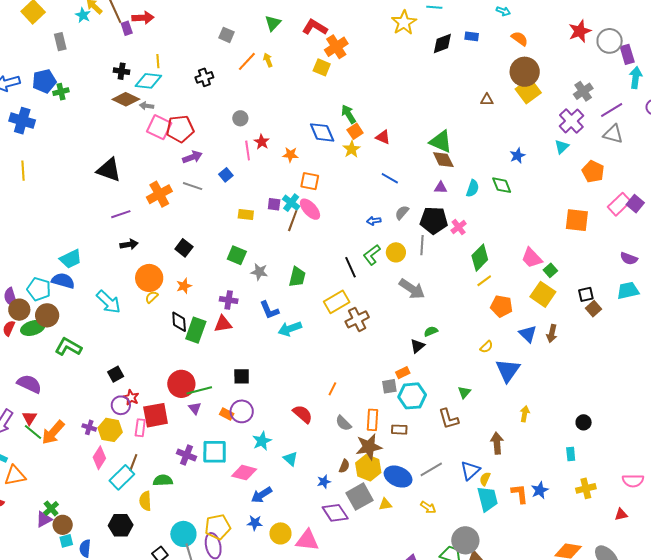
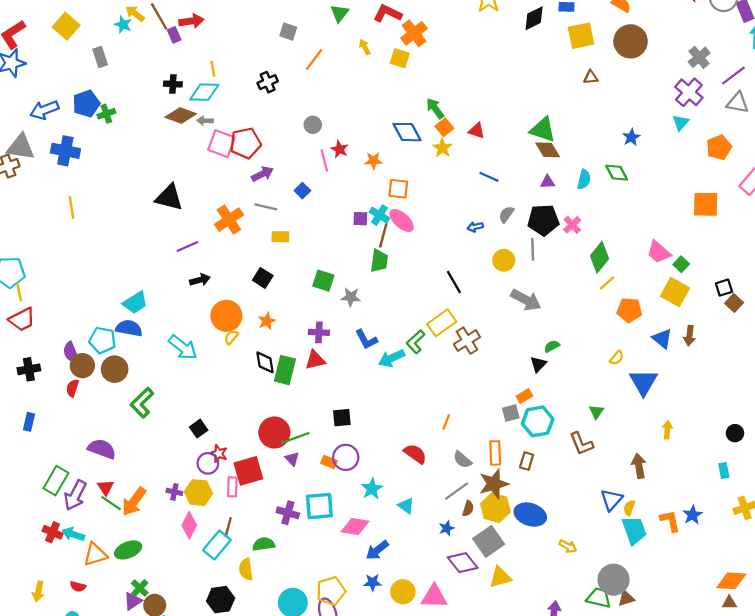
yellow arrow: (268, 60) -> (365, 47), moved
yellow square: (528, 91) -> (581, 36), moved, turned 30
orange pentagon: (593, 172) -> (719, 147), turned 30
yellow rectangle: (246, 214) -> (280, 237), moved
green L-shape: (372, 255) -> (416, 342), moved
green trapezoid: (297, 277) -> (379, 261), moved
green ellipse: (33, 328) -> (128, 550), moved
green L-shape: (68, 347) -> (142, 403), turned -68
brown rectangle: (399, 430) -> (527, 461), turned -70
gray line: (431, 469) -> (457, 491), moved
yellow triangle: (385, 504) -> (500, 577), moved, size x1.5

